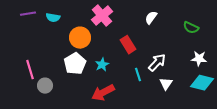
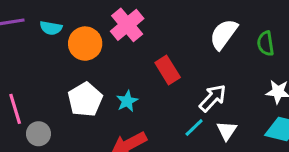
white semicircle: (151, 18) -> (224, 34), moved, size x1.5
green semicircle: (191, 28) -> (266, 44), turned 56
orange circle: (80, 38) -> (85, 44), moved
cyan line: (138, 75) -> (194, 128), moved, turned 64

